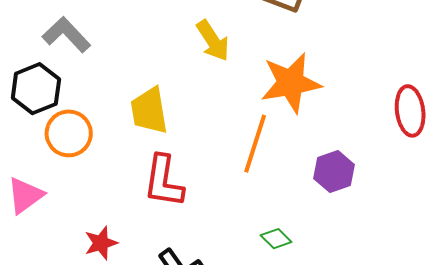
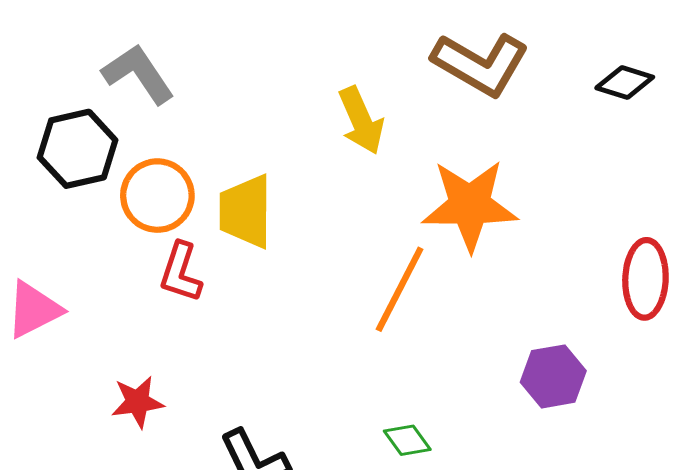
orange circle: (69, 133) -> (157, 196), moved
purple hexagon: (334, 172) -> (553, 376), moved
red L-shape: (164, 181) -> (181, 272), moved, size x0.7

